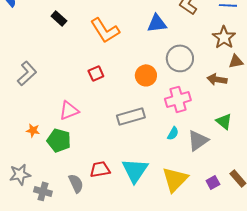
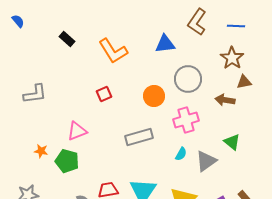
gray L-shape: (27, 73) -> (35, 94), turned 35

